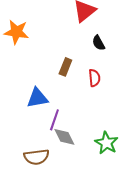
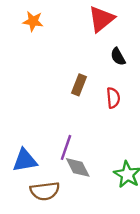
orange star: (16, 32) -> (33, 21), moved, size x0.7
blue triangle: (37, 98) -> (25, 160), moved

